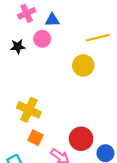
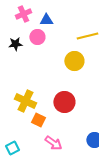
orange square: (36, 138) -> (38, 120), moved
red circle: (81, 139) -> (64, 102), moved

